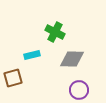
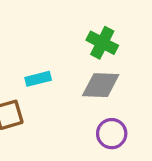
green cross: (55, 32) -> (102, 43), moved

